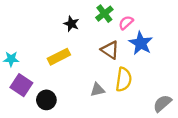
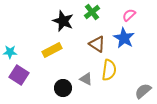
pink semicircle: (126, 23) -> (129, 15), moved
black star: (71, 24) -> (63, 21), size x1.5
gray triangle: (98, 90) -> (86, 79), turned 40
black circle: (46, 100) -> (63, 88), moved

